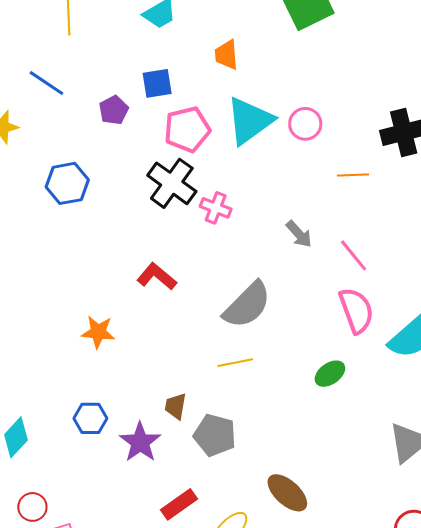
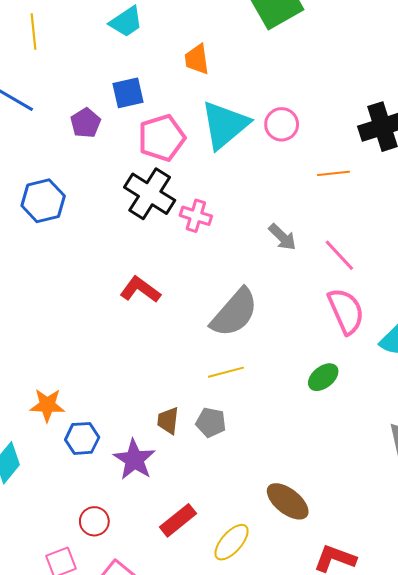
orange star: (98, 332) -> (47, 405), moved
gray pentagon: (215, 435) -> (211, 422), moved, size x0.7
red circle: (32, 507) -> (94, 521), moved

